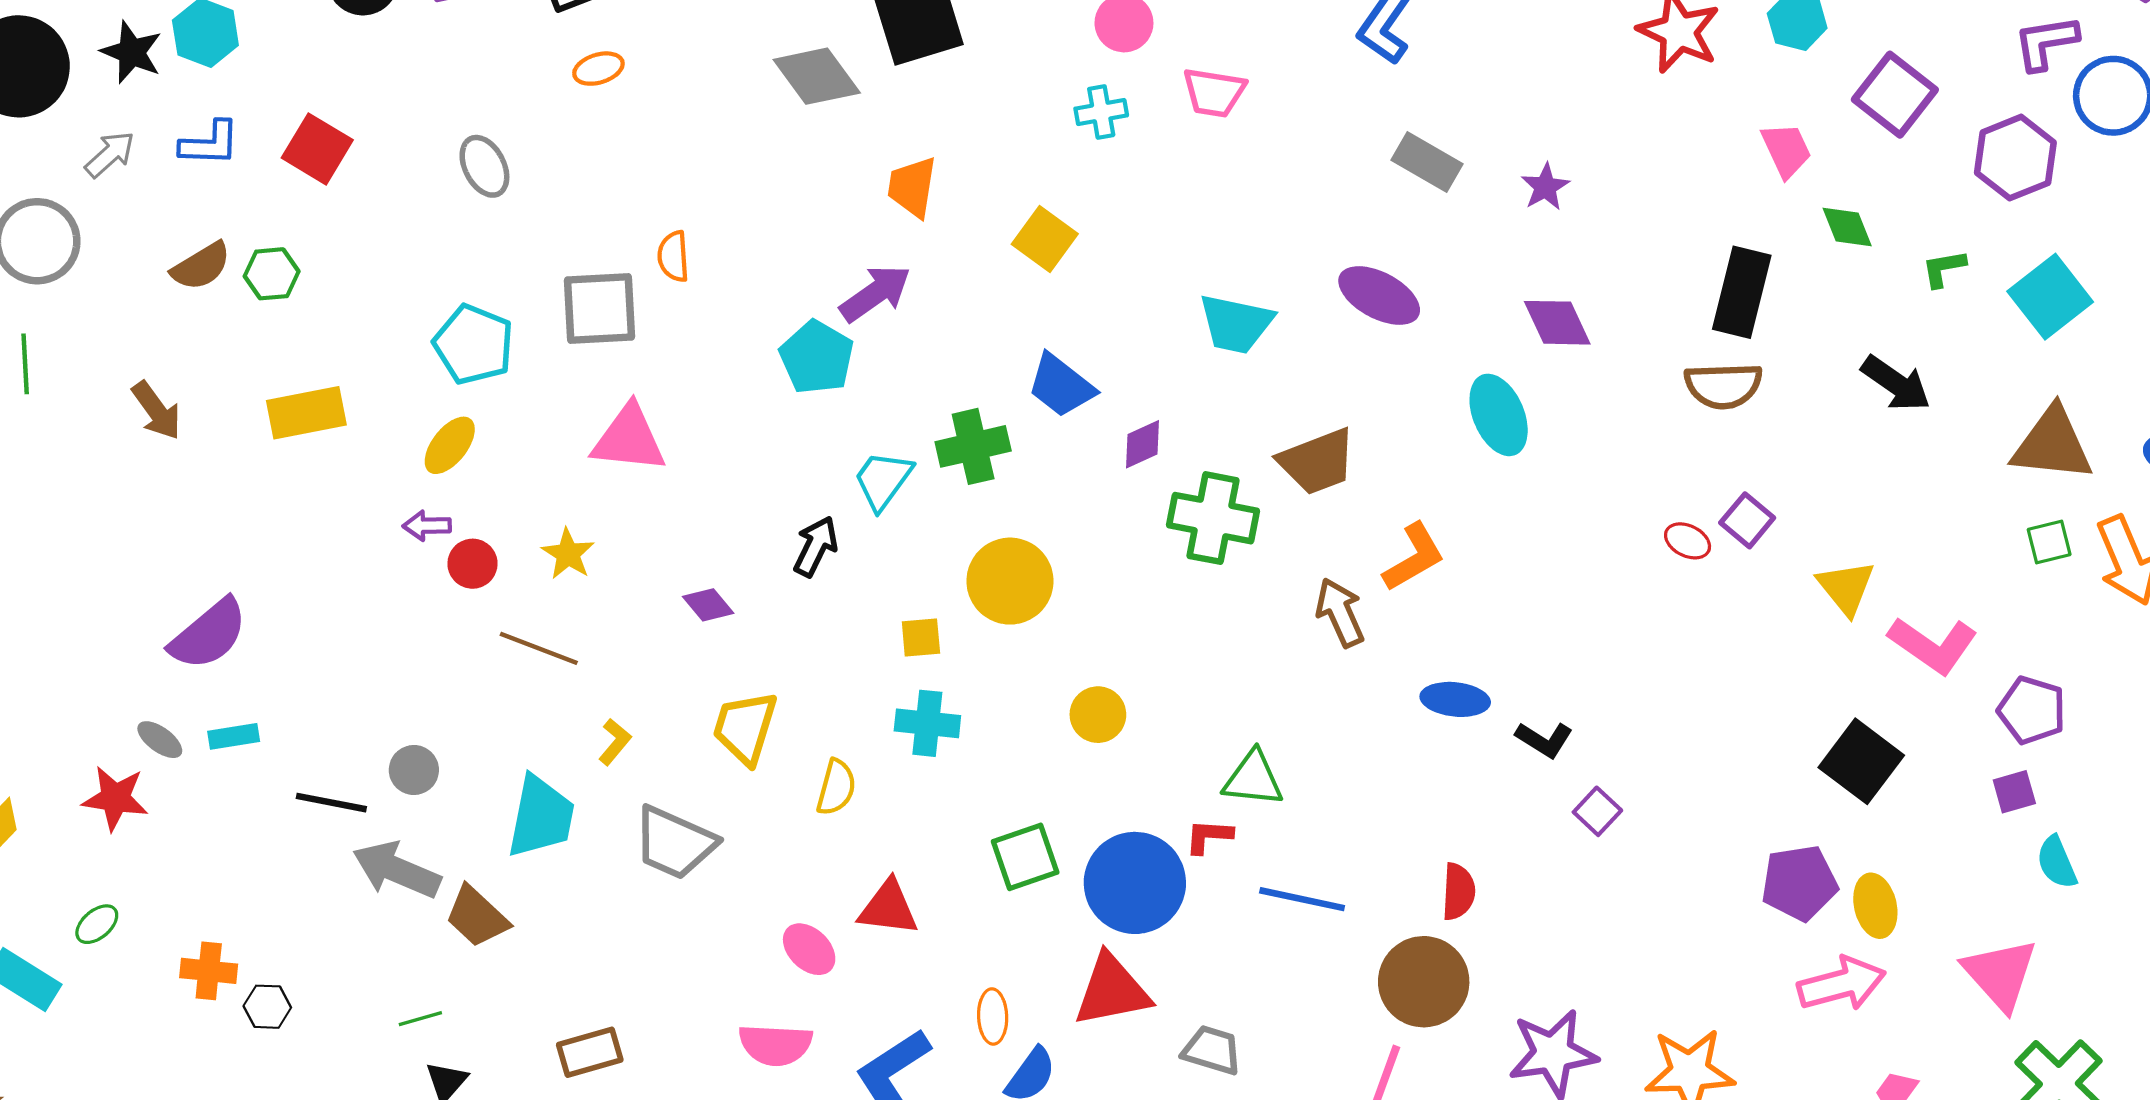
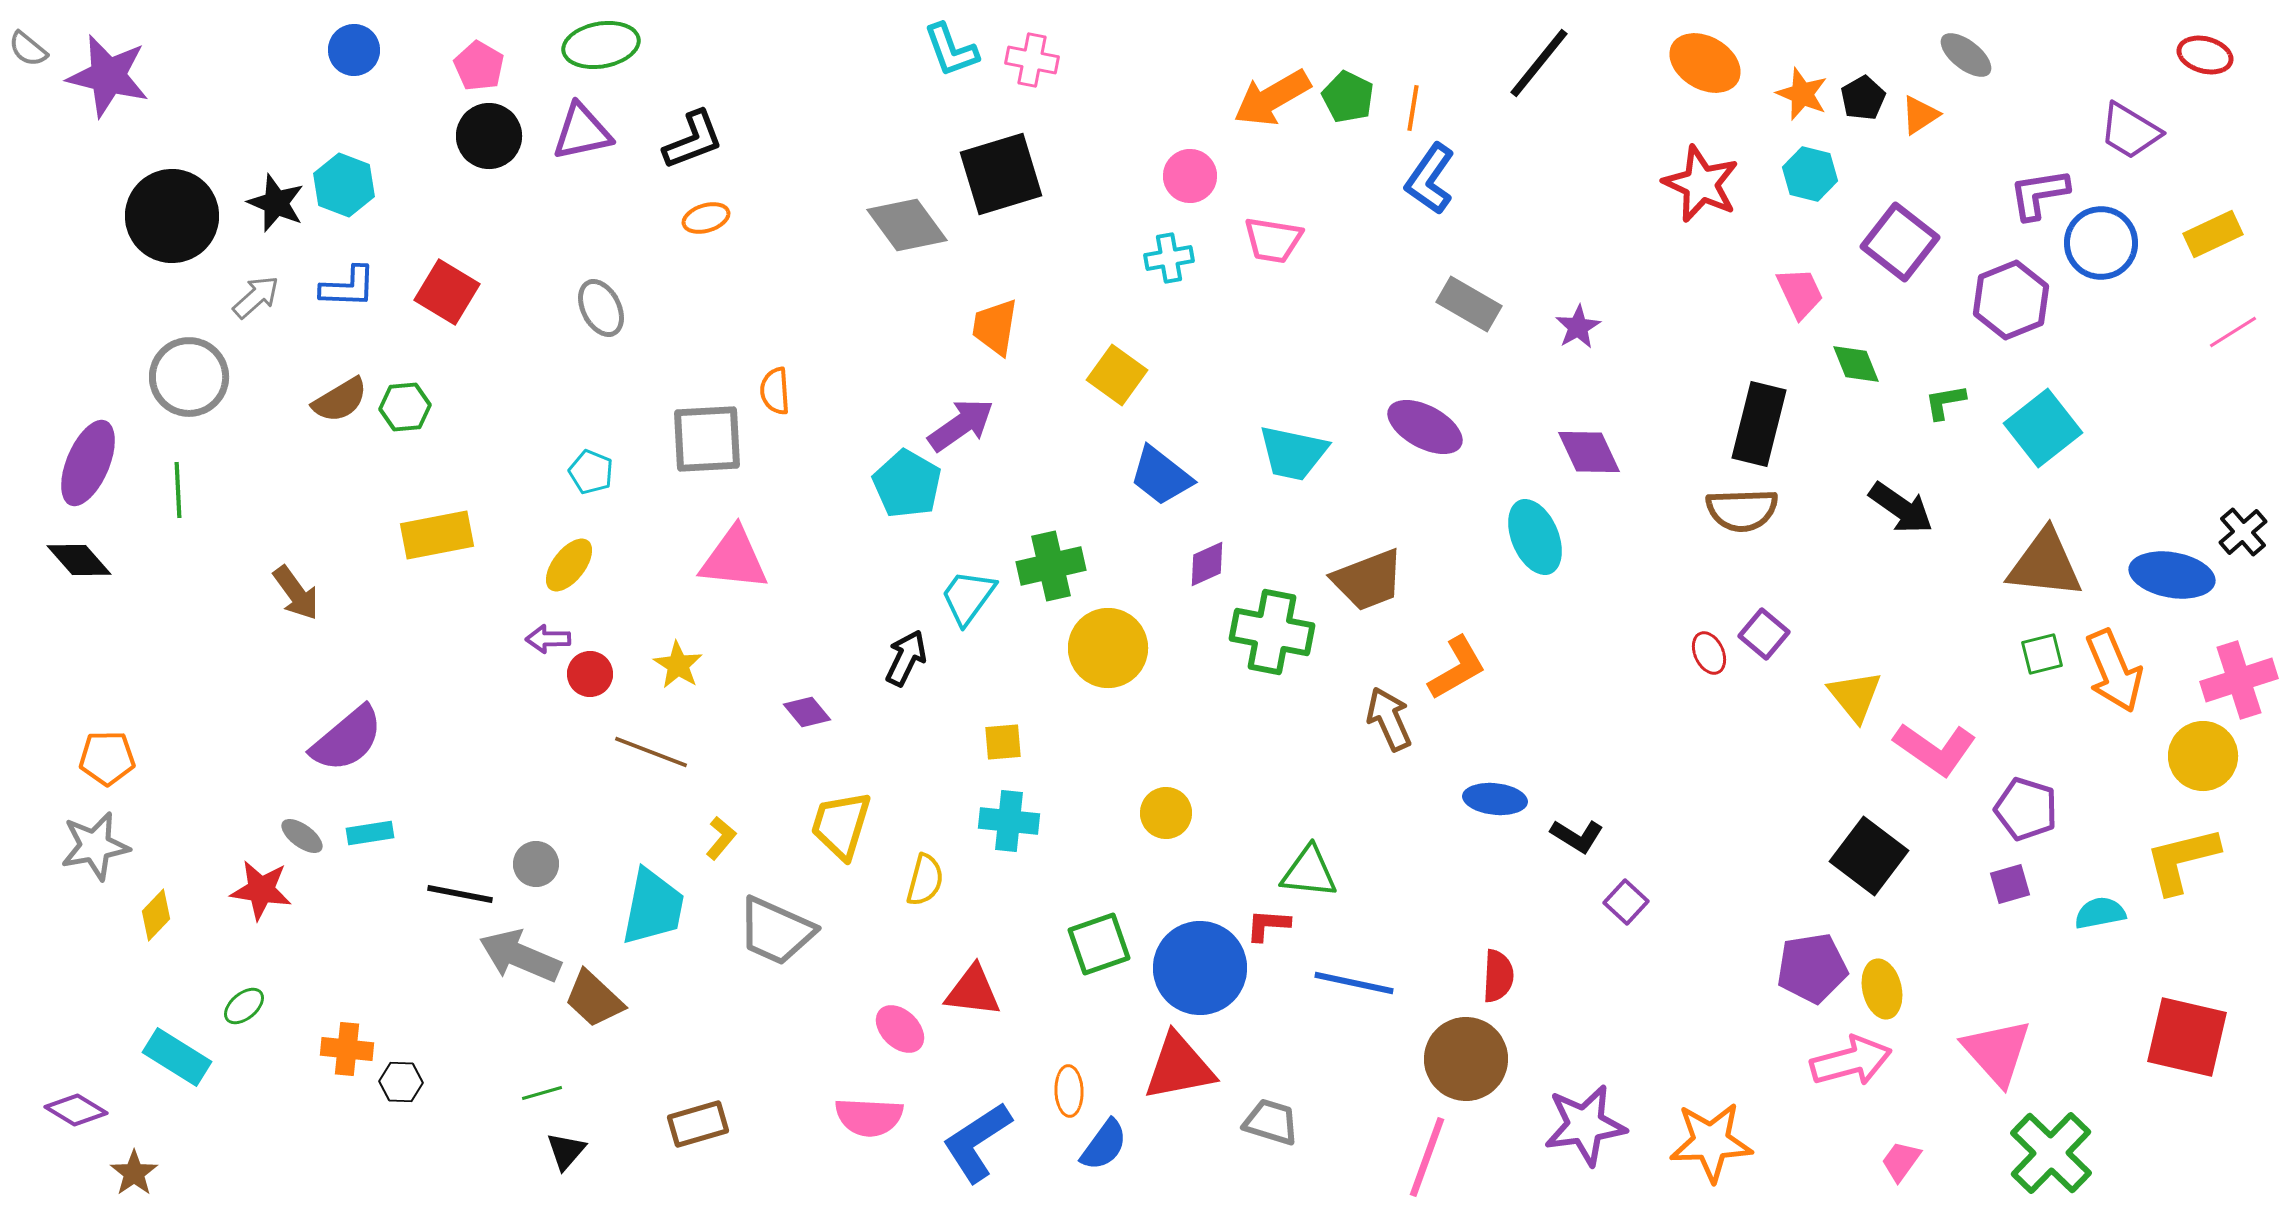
cyan pentagon: (474, 344) -> (591, 472), size x0.6
blue trapezoid: (1061, 386) -> (1161, 476), moved
brown arrow: (157, 411) -> (296, 593), moved
red ellipse: (1688, 541) -> (1709, 653), turned 39
yellow circle: (1010, 581) -> (1108, 648), moved
cyan semicircle: (2057, 862) -> (2100, 913), moved, turned 102

